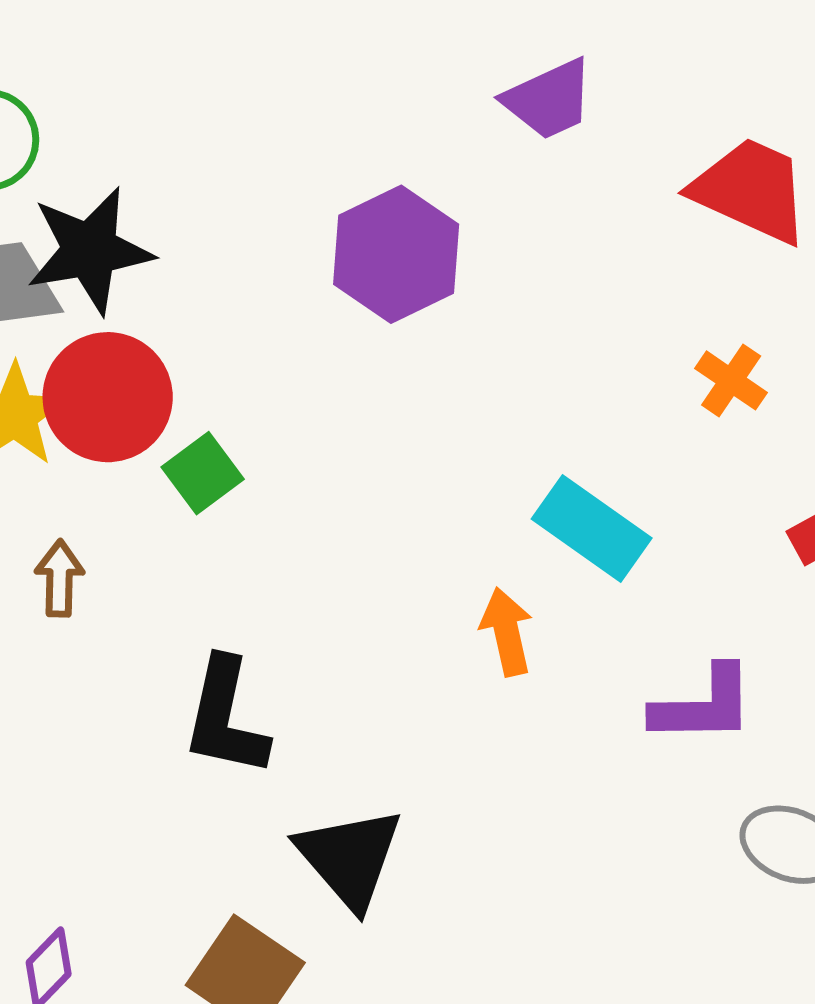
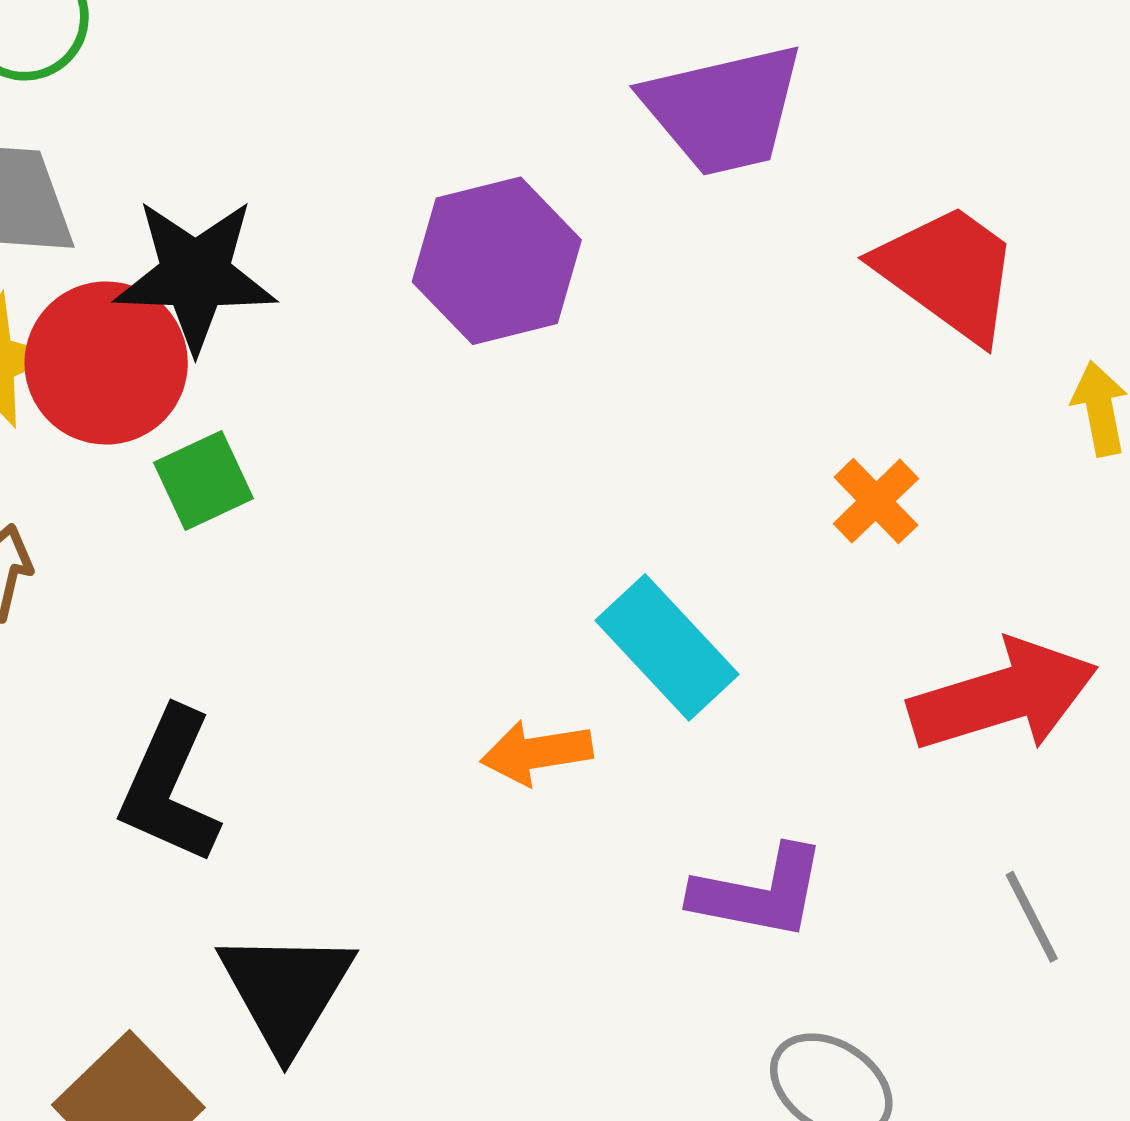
purple trapezoid: (549, 99) -> (724, 109), size x1.4
black star: (90, 250) -> (195, 275), moved
orange arrow: (507, 632) -> (537, 753), turned -98

